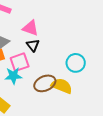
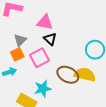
cyan star: (13, 76) -> (43, 89), moved
brown ellipse: (45, 83) -> (68, 75), turned 60

